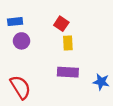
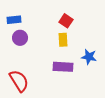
red square: (61, 24) -> (66, 21), moved
blue star: (101, 82) -> (89, 57), moved

